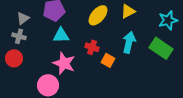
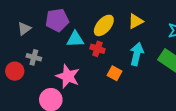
cyan triangle: (61, 35) -> (75, 39), moved
gray cross: (19, 36) -> (34, 57), moved
red cross: (92, 47) -> (97, 49), moved

